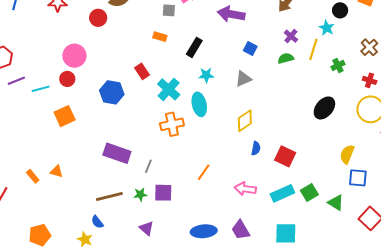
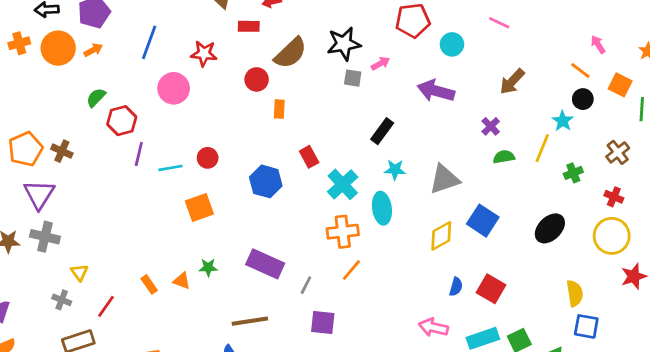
purple cross: (291, 36) -> (491, 126), moved
orange rectangle: (160, 37) -> (279, 109), moved, turned 72
blue square: (250, 49) -> (483, 221), moved, size x1.6
pink circle: (74, 56) -> (174, 88), moved
gray triangle: (243, 79) -> (444, 179), size x1.4
purple line: (16, 81) -> (139, 154), turned -60
blue semicircle: (256, 148) -> (456, 287), moved
yellow semicircle: (347, 154) -> (575, 293), turned 144
orange line: (204, 172) -> (351, 270), moved
green star: (140, 194) -> (208, 267), moved

